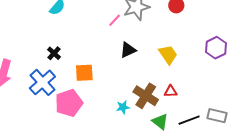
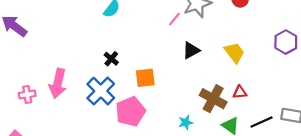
cyan star: (123, 107) -> (186, 122), moved

